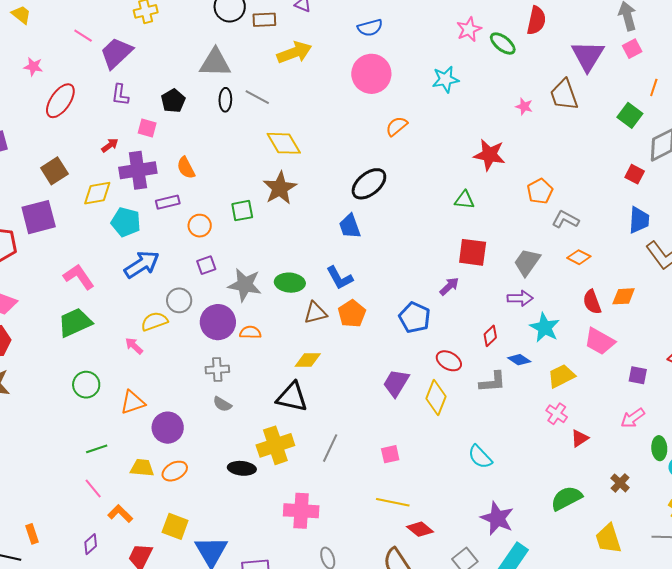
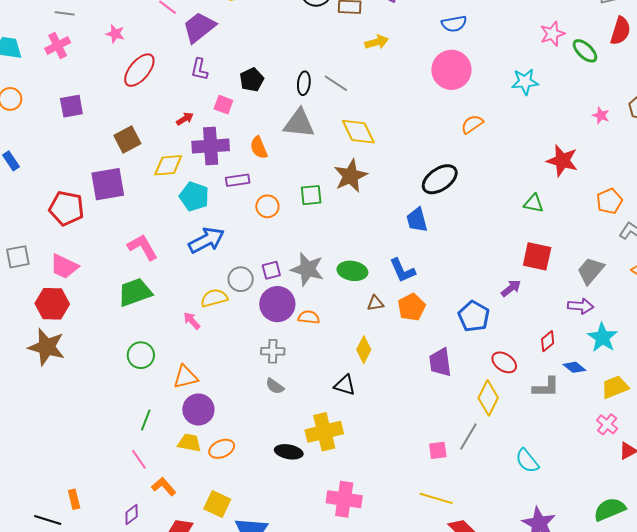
yellow arrow: (294, 53) -> (377, 42), size x0.7
gray triangle: (215, 63) -> (299, 123), moved
purple square: (206, 265) -> (271, 270), moved
brown triangle: (315, 313) -> (375, 303), size x0.7
yellow diamond: (308, 360) -> (364, 350), turned -68
purple trapezoid: (396, 383) -> (440, 362), moved, turned -44
black triangle: (292, 397) -> (345, 385), size x0.7
purple circle: (168, 428) -> (198, 409), moved
gray line: (330, 448) -> (468, 436), moved
green line: (97, 449) -> (146, 420), turned -55

